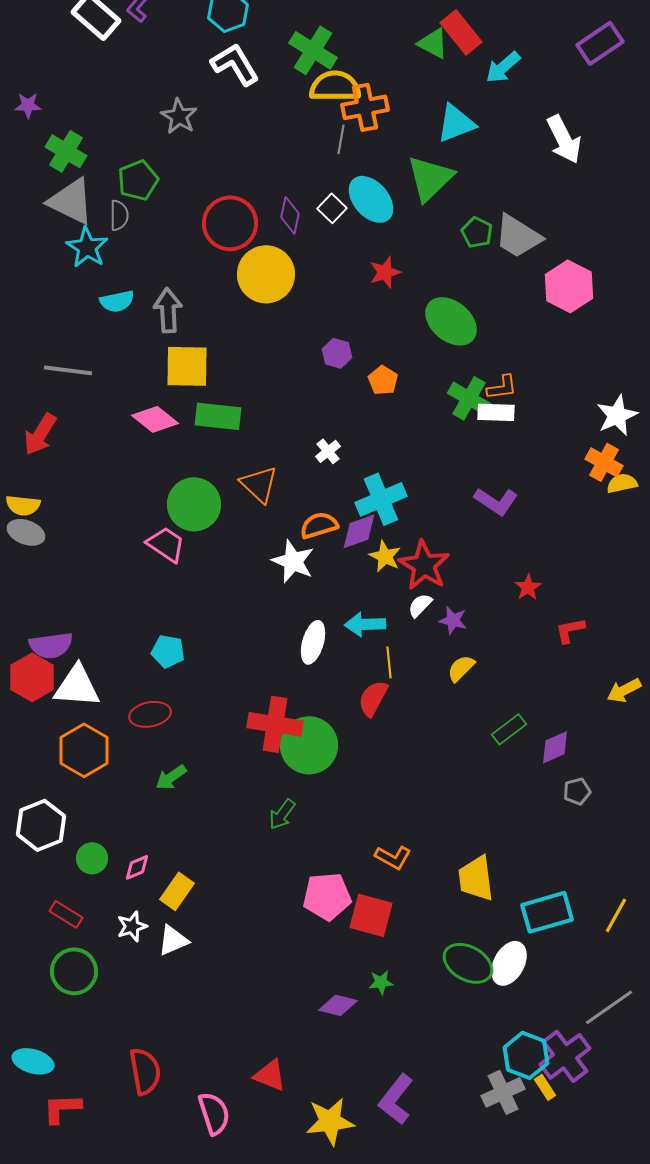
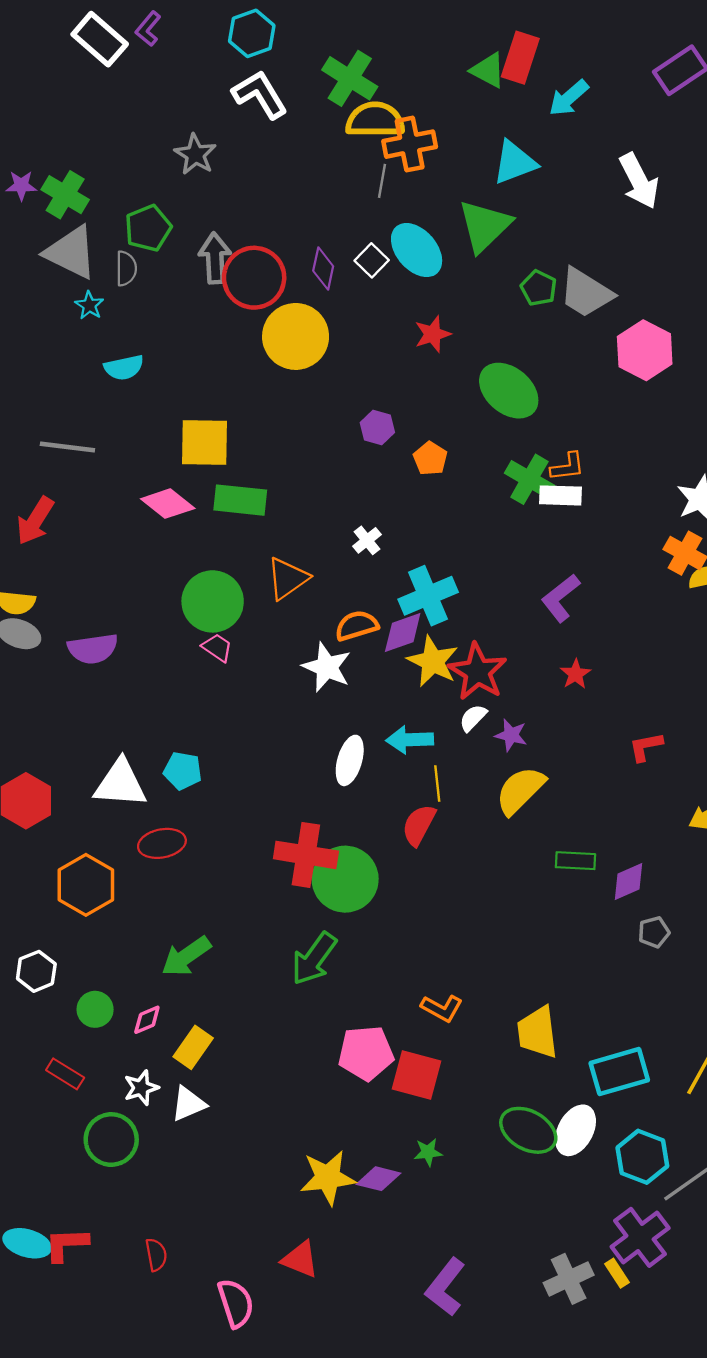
red rectangle: (461, 32) -> (520, 58), turned 57
purple star: (28, 105) -> (21, 186), moved
cyan star: (87, 247) -> (89, 305), size x0.6
gray arrow: (168, 310) -> (215, 258), moved
orange triangle: (259, 484) -> (287, 578), turned 42
purple L-shape: (496, 501) -> (561, 598), turned 108
pink trapezoid: (166, 544) -> (217, 648), moved, size x0.7
yellow star: (385, 556) -> (433, 661), size x1.4
red star: (528, 587) -> (576, 674), moved
purple semicircle: (51, 645) -> (93, 649), moved
yellow semicircle: (461, 668) -> (520, 790), size x1.6
white triangle: (77, 686) -> (120, 783), moved
green rectangle: (509, 729) -> (576, 861), turned 40
green arrow: (171, 777) -> (186, 956), moved, size x1.4
green arrow: (282, 814) -> (314, 959), size x1.5
white hexagon: (41, 825) -> (36, 971), size x0.7
green circle: (74, 971) -> (111, 1140), moved
cyan hexagon: (526, 1055) -> (642, 1157), moved
red semicircle: (145, 1071) -> (156, 1255), size x0.6
red L-shape: (62, 1108) -> (66, 1244), moved
yellow star: (330, 1121) -> (328, 1178), moved

